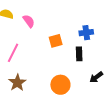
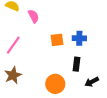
blue cross: (86, 33) -> (79, 38), moved
black rectangle: (79, 54) -> (77, 64), moved

